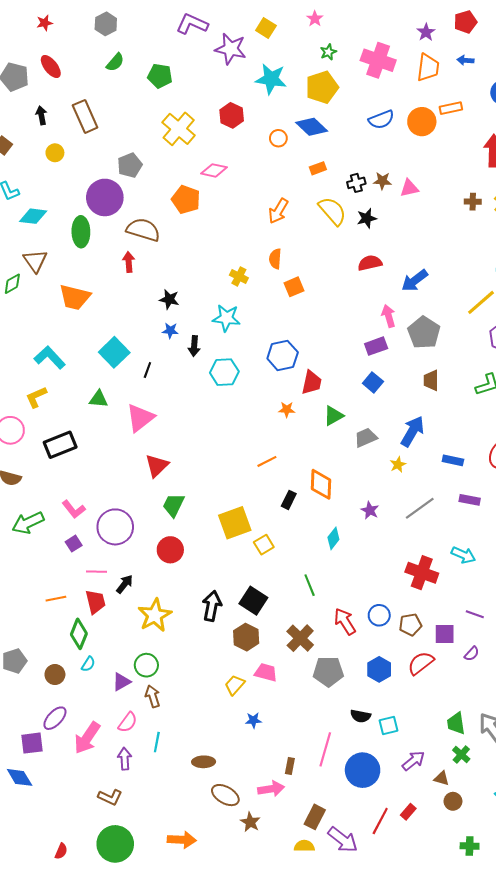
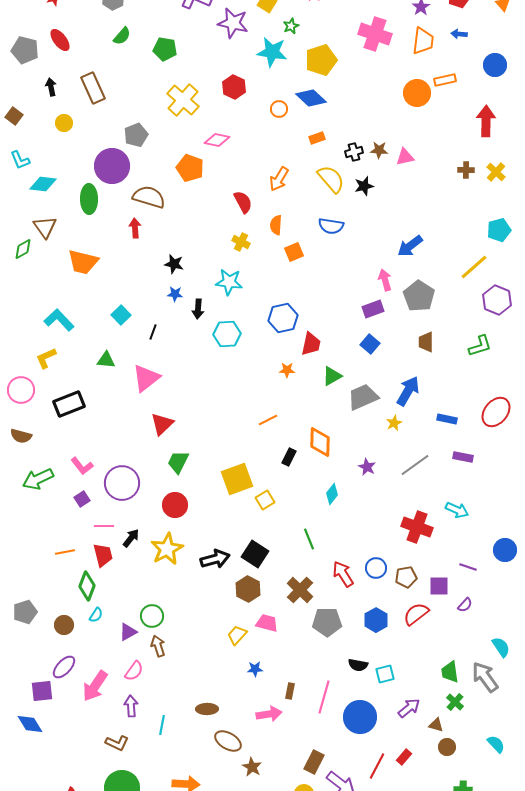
green star: (328, 52) -> (291, 26), moved
blue semicircle: (381, 120) -> (331, 226), moved, turned 30
red semicircle: (370, 263) -> (243, 202), moved, turned 75
cyan square: (114, 352) -> (121, 315), size x0.7
gray trapezoid: (366, 438) -> (363, 397), size x1.4
black arrow: (212, 606) -> (215, 559), turned 64
yellow star: (155, 615) -> (167, 549), moved
cyan line: (157, 742) -> (162, 725), moved
brown rectangle: (290, 766) -> (290, 691), moved
pink arrow: (271, 789) -> (269, 714), moved

